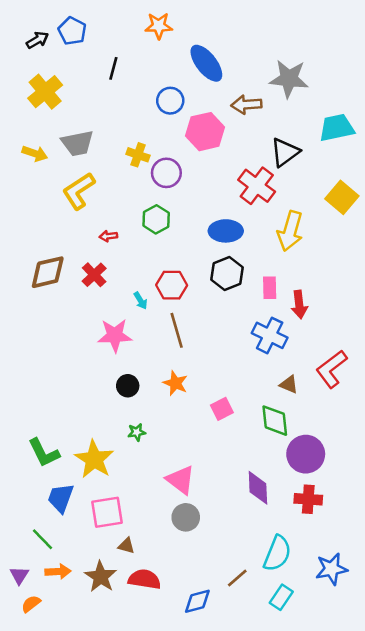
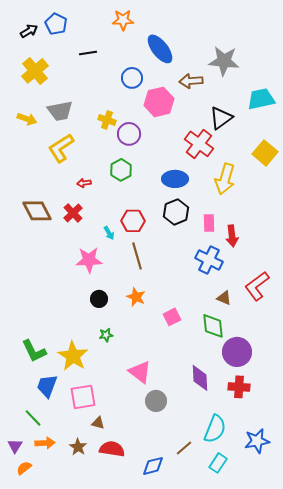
black line: (113, 68) -> (88, 53), turned 66
brown diamond: (48, 272) -> (37, 211), turned 76
gray circle: (186, 517) -> (156, 401), moved
brown star: (101, 577) -> (78, 447), size x0.7

